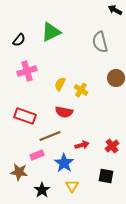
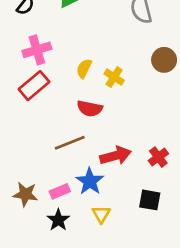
red rectangle: (25, 116) -> (34, 86), moved, turned -60
red arrow: (82, 145) -> (115, 156), size x1.5
pink rectangle: (37, 155) -> (60, 191), moved

